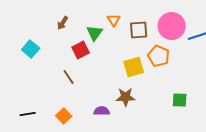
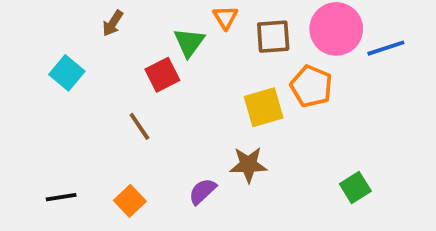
brown arrow: (63, 23) -> (113, 23), moved
green square: (180, 100) -> (355, 187), moved, turned -35
purple semicircle: (102, 111) -> (202, 191), turned -42

